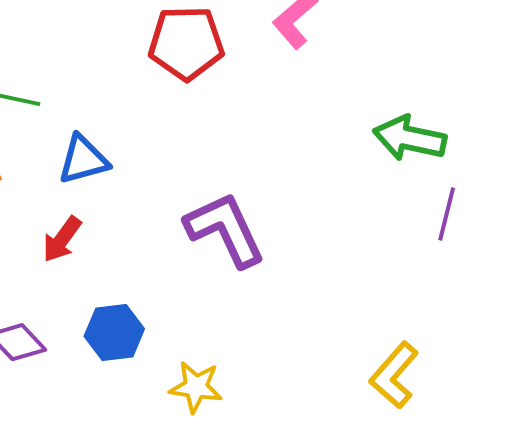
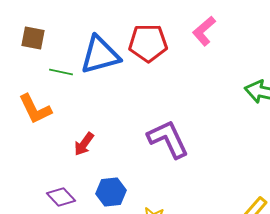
blue triangle: (83, 160) -> (100, 55), moved, size x1.5

